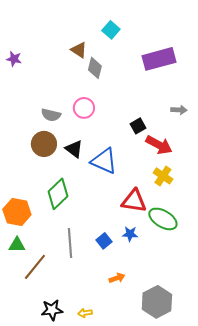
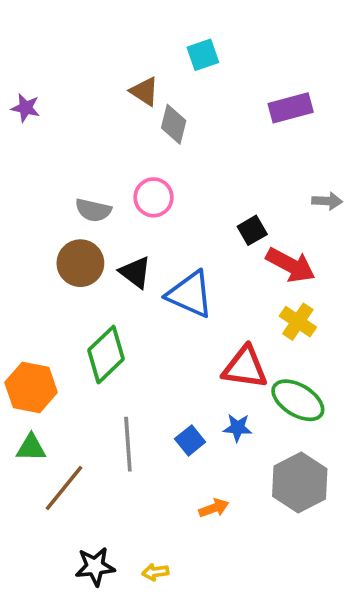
cyan square: (111, 30) -> (203, 55), turned 30
purple rectangle: (159, 59) -> (291, 108), size x0.7
gray hexagon: (157, 302) -> (300, 482), moved

